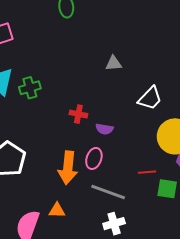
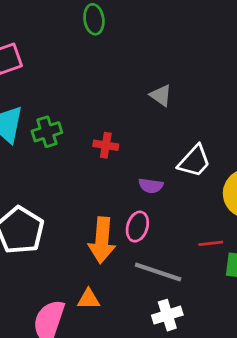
gray triangle: (113, 63) -> (161, 95), turned 42
white trapezoid: (150, 98) -> (194, 161), moved
red cross: (78, 114) -> (106, 145), moved

